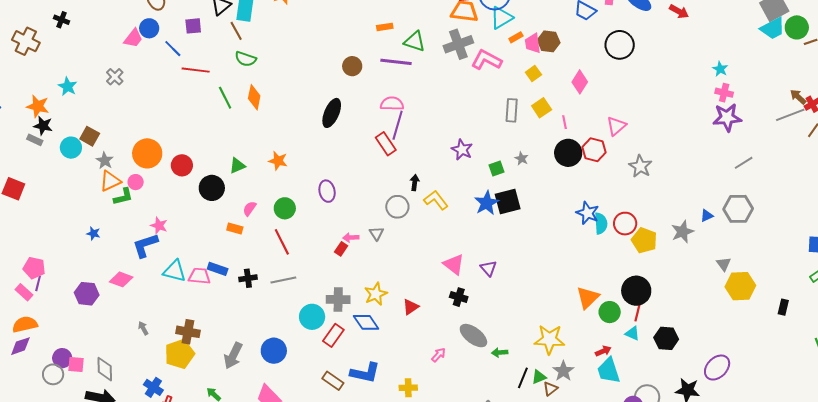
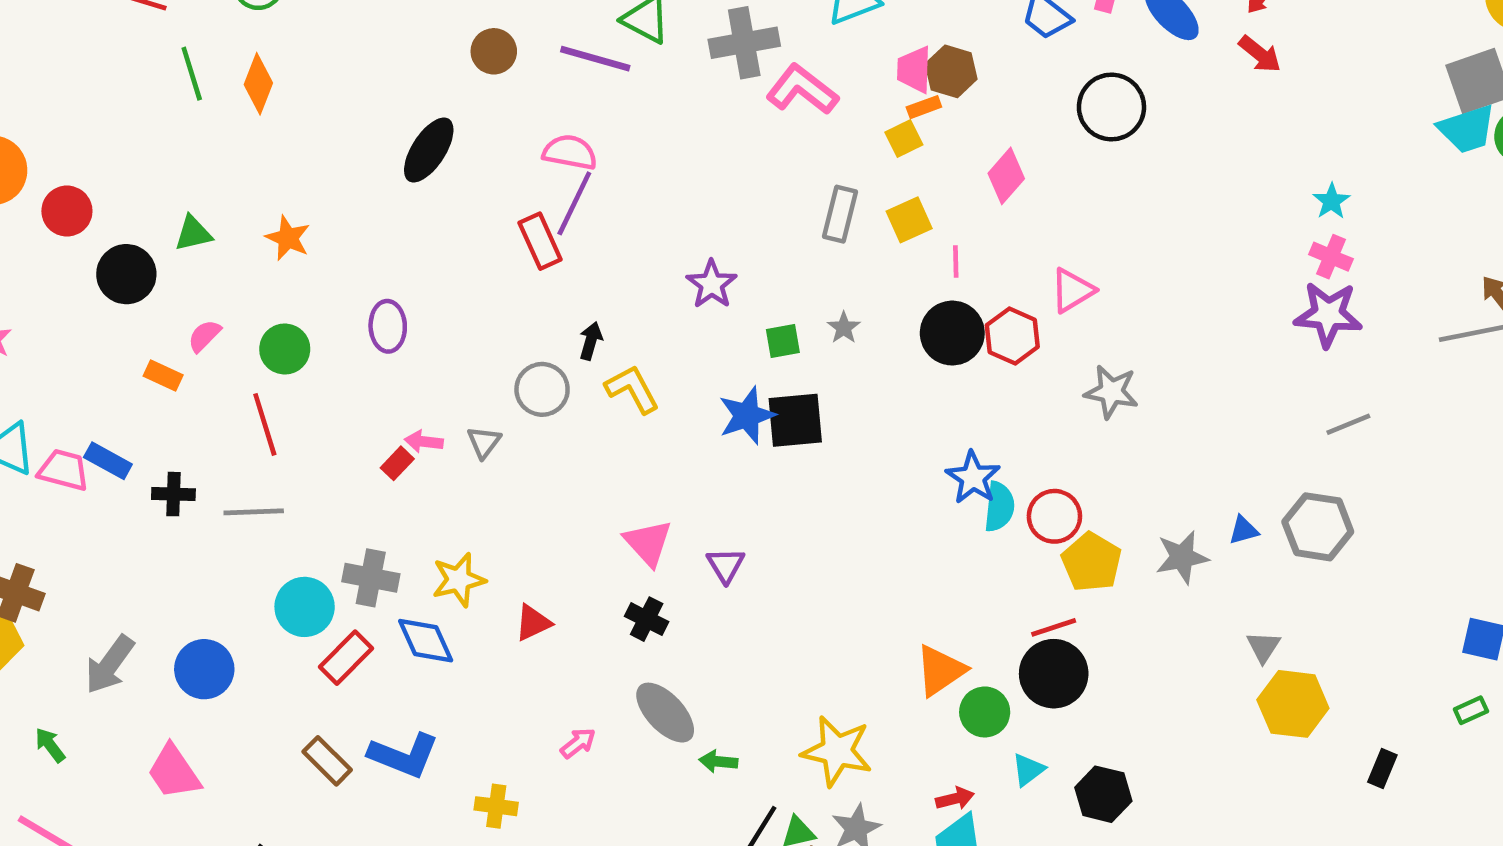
orange rectangle: (516, 37) -> (924, 107), moved
gray star: (640, 166) -> (1111, 392), turned -30
red line: (638, 312) -> (1054, 627), moved, turned 48
cyan triangle: (632, 333) -> (1028, 770), turned 49

